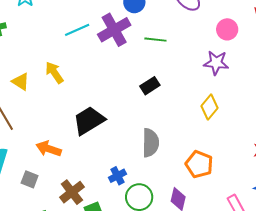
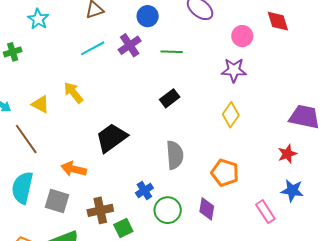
purple cross: (114, 30) -> (130, 45), size x0.7
gray square: (30, 179) -> (57, 201), size x1.4
brown cross: (72, 192) -> (100, 210), turned 30

